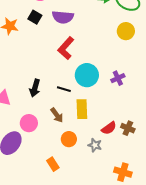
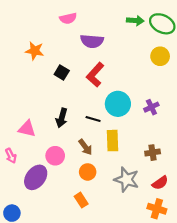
black square: (35, 17) -> (62, 72), moved
red semicircle: (109, 128) -> (160, 183), moved
brown cross: (128, 128) -> (153, 153), moved, turned -32
orange circle: (69, 139) -> (88, 172), moved
gray star: (95, 145) -> (127, 180), size x1.6

